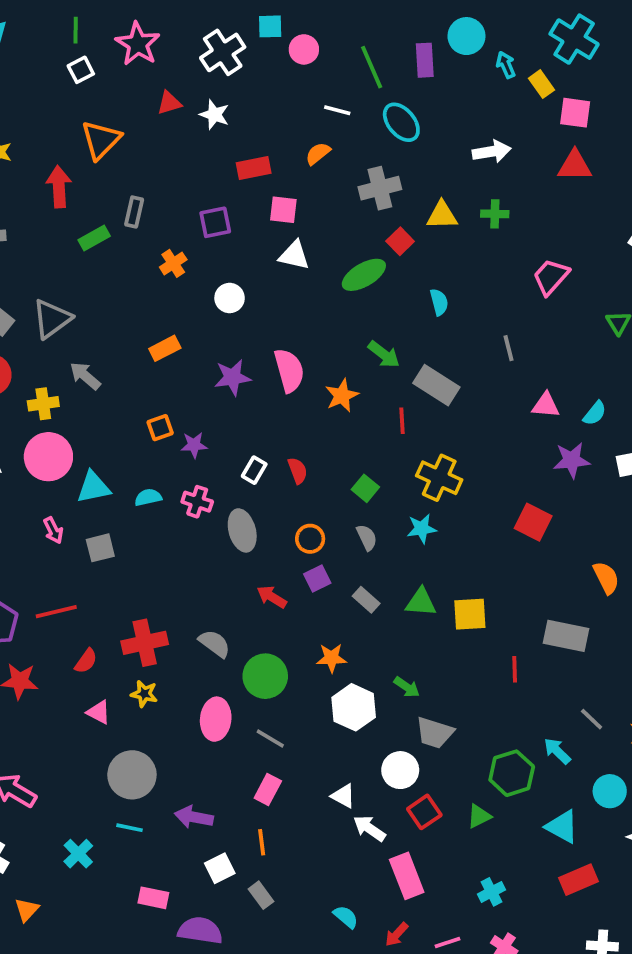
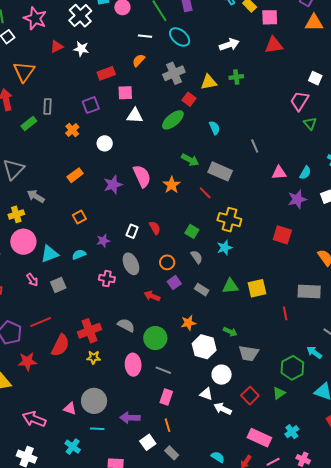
pink trapezoid: (551, 277) -> (299, 101), moved
red line: (402, 421) -> (205, 193), turned -32
purple star: (194, 445) -> (103, 241), moved
pink cross: (197, 502) -> (107, 279), moved
red semicircle: (86, 661) -> (60, 345), size x1.6
pink triangle: (99, 712) -> (70, 409), moved
white circle: (400, 770) -> (222, 375), moved
pink rectangle: (407, 876) -> (259, 438), moved, turned -35

